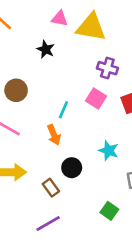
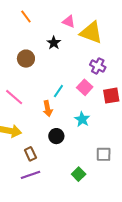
brown circle: (16, 90) -> (26, 59), moved
cyan star: (109, 151) -> (82, 119), moved
brown rectangle: (51, 188) -> (30, 154), moved

